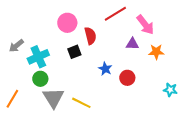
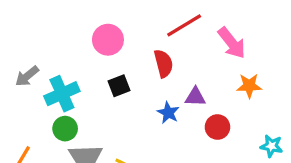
red semicircle: (90, 36) -> (164, 63), moved
purple triangle: (132, 44) -> (195, 97), moved
red circle: (127, 78) -> (217, 127), moved

